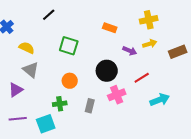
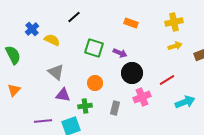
orange rectangle: (110, 28) -> (131, 23), moved
yellow semicircle: (27, 48) -> (52, 40), moved
purple arrow: (130, 51) -> (120, 53), moved
purple triangle: (16, 90) -> (63, 95), moved, turned 42

